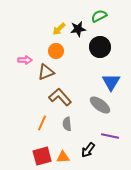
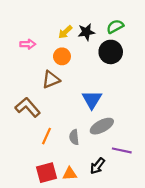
green semicircle: (99, 16) -> (115, 26), moved
pink arrow: (25, 60) -> (28, 44), moved
blue triangle: (111, 82) -> (92, 100), moved
brown L-shape: (60, 97) -> (28, 107), moved
gray ellipse: (100, 105) -> (102, 126), moved, turned -65

